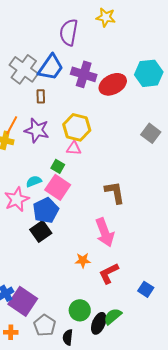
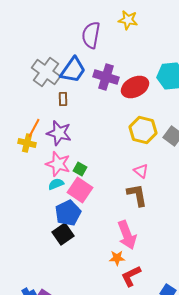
yellow hexagon: (77, 127) -> (143, 130), moved
pink triangle: (74, 148) -> (141, 171), moved, turned 35
pink star: (17, 199) -> (58, 164), moved, turned -30
orange star: (83, 260) -> (117, 258), moved

